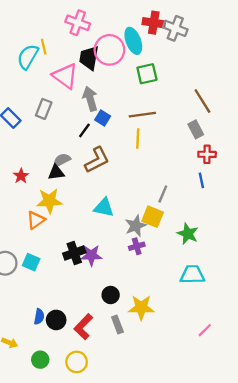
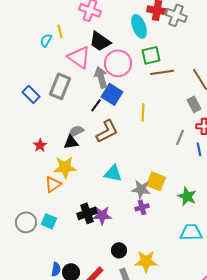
pink circle: (109, 50) -> (118, 63), moved
cyan semicircle: (28, 57) -> (46, 40), size x0.6
black trapezoid: (89, 58) -> (100, 41), turned -65
gray rectangle: (44, 109) -> (60, 86), size x1.4
brown line: (142, 115) -> (162, 72), moved
blue square: (103, 118) -> (112, 94), size x1.5
gray line: (163, 194) -> (180, 137), moved
gray star: (136, 226) -> (141, 189), turned 30

